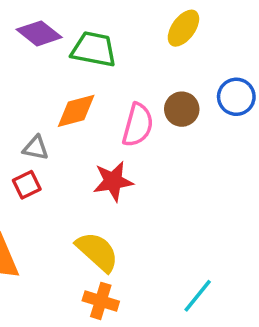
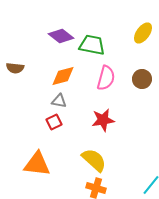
orange diamond: (76, 111) -> (63, 76), moved
pink semicircle: (138, 125) -> (106, 78), moved

